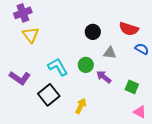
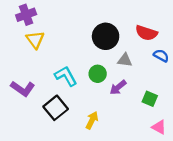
black circle: (93, 32) -> (106, 36), size x1.5
purple arrow: (104, 77) -> (118, 87), turned -77

